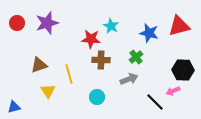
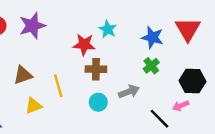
red triangle: (179, 26) -> (188, 29), turned -45
green cross: (136, 57) -> (151, 66), moved
yellow triangle: (48, 91) -> (34, 106), turned 42
cyan circle: (97, 97) -> (98, 102), moved

